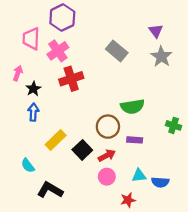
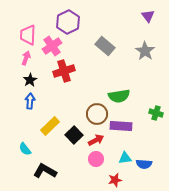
purple hexagon: (62, 18) -> (68, 22), moved
purple triangle: (156, 31) -> (148, 16), moved
pink arrow: (18, 73) -> (26, 58), moved
purple rectangle: (135, 140) -> (121, 126), size x1.5

